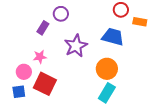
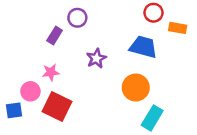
purple star: (76, 46) -> (96, 58), size x0.7
blue square: (19, 92) -> (14, 110), moved
cyan rectangle: (107, 93) -> (152, 118), moved

